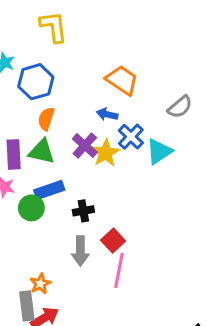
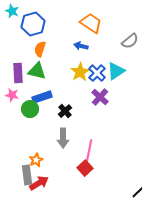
blue cross: (131, 137) -> (97, 73), moved
purple cross: (85, 146) -> (100, 97), moved
black cross: (83, 211) -> (65, 111), turned -32
red square: (113, 241) -> (85, 168), moved

